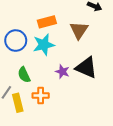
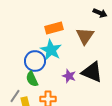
blue circle: (16, 41) -> (35, 61), moved
cyan star: (44, 45) -> (51, 50), turned -30

